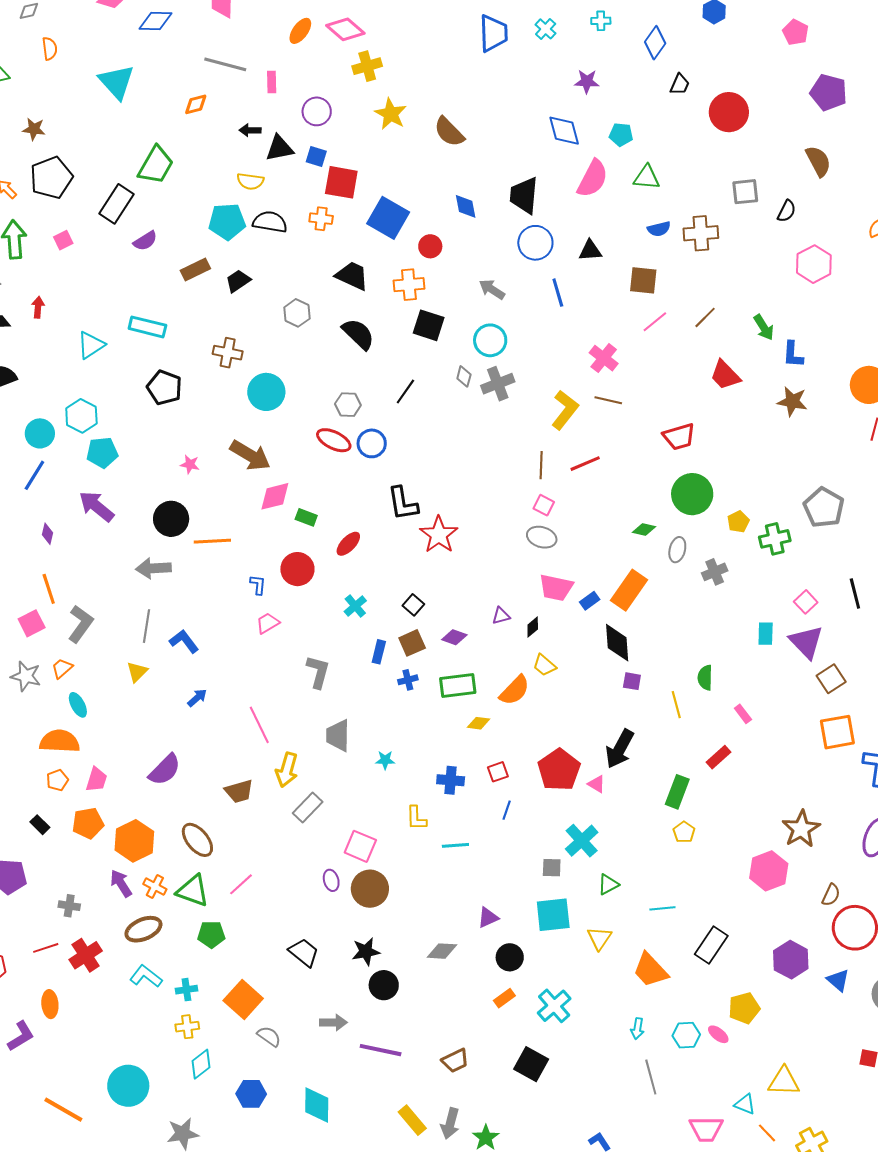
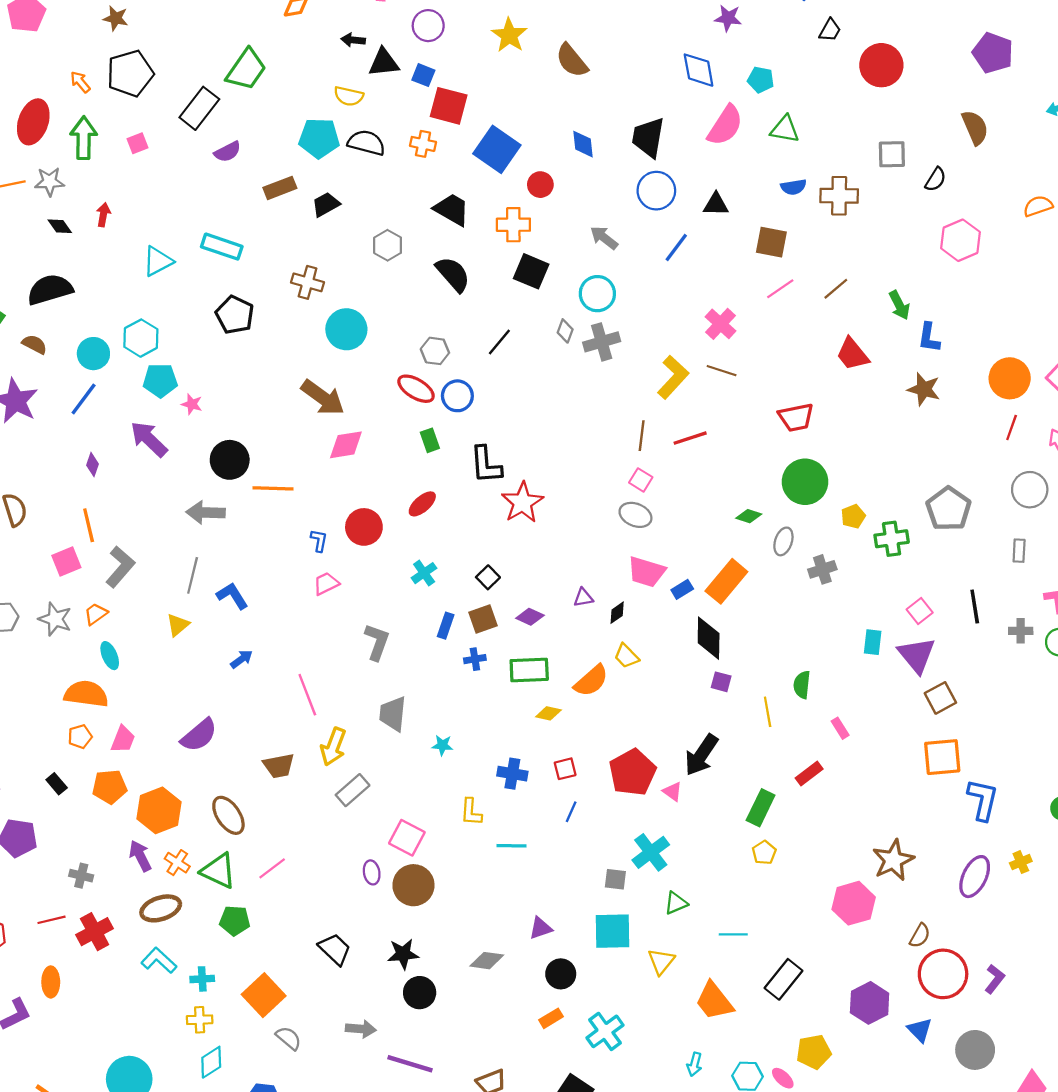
blue line: (558, 293) -> (676, 247), turned 48
pink star: (190, 464) -> (192, 404), moved
green rectangle: (306, 517) -> (430, 440), moved, turned 45

